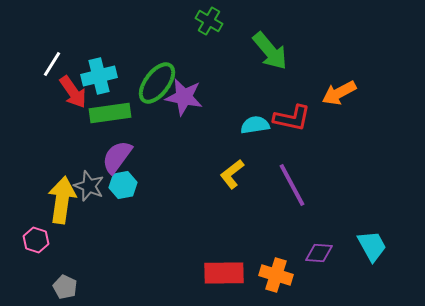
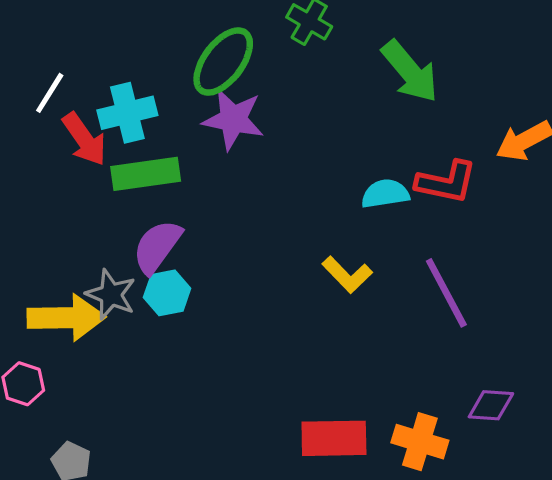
green ellipse: (157, 83) -> (223, 62), moved
purple star: (184, 97) -> (233, 119), moved
yellow L-shape: (232, 174) -> (347, 275), turned -96
yellow arrow: (62, 200) -> (66, 318), turned 81

